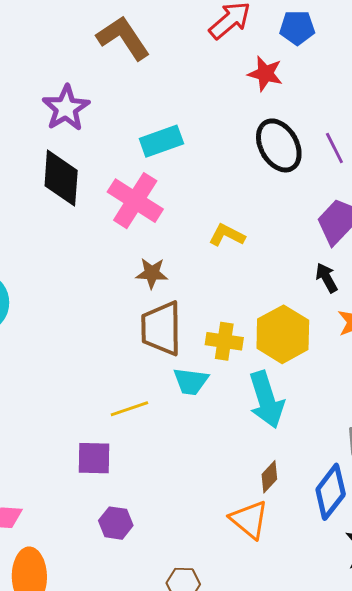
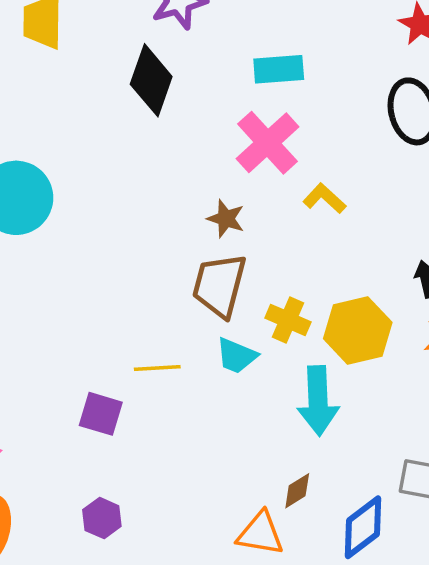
pink cross: (135, 201) -> (268, 143), moved
orange triangle: (249, 519) -> (260, 534), turned -45
purple hexagon: (116, 523) -> (102, 518), moved

